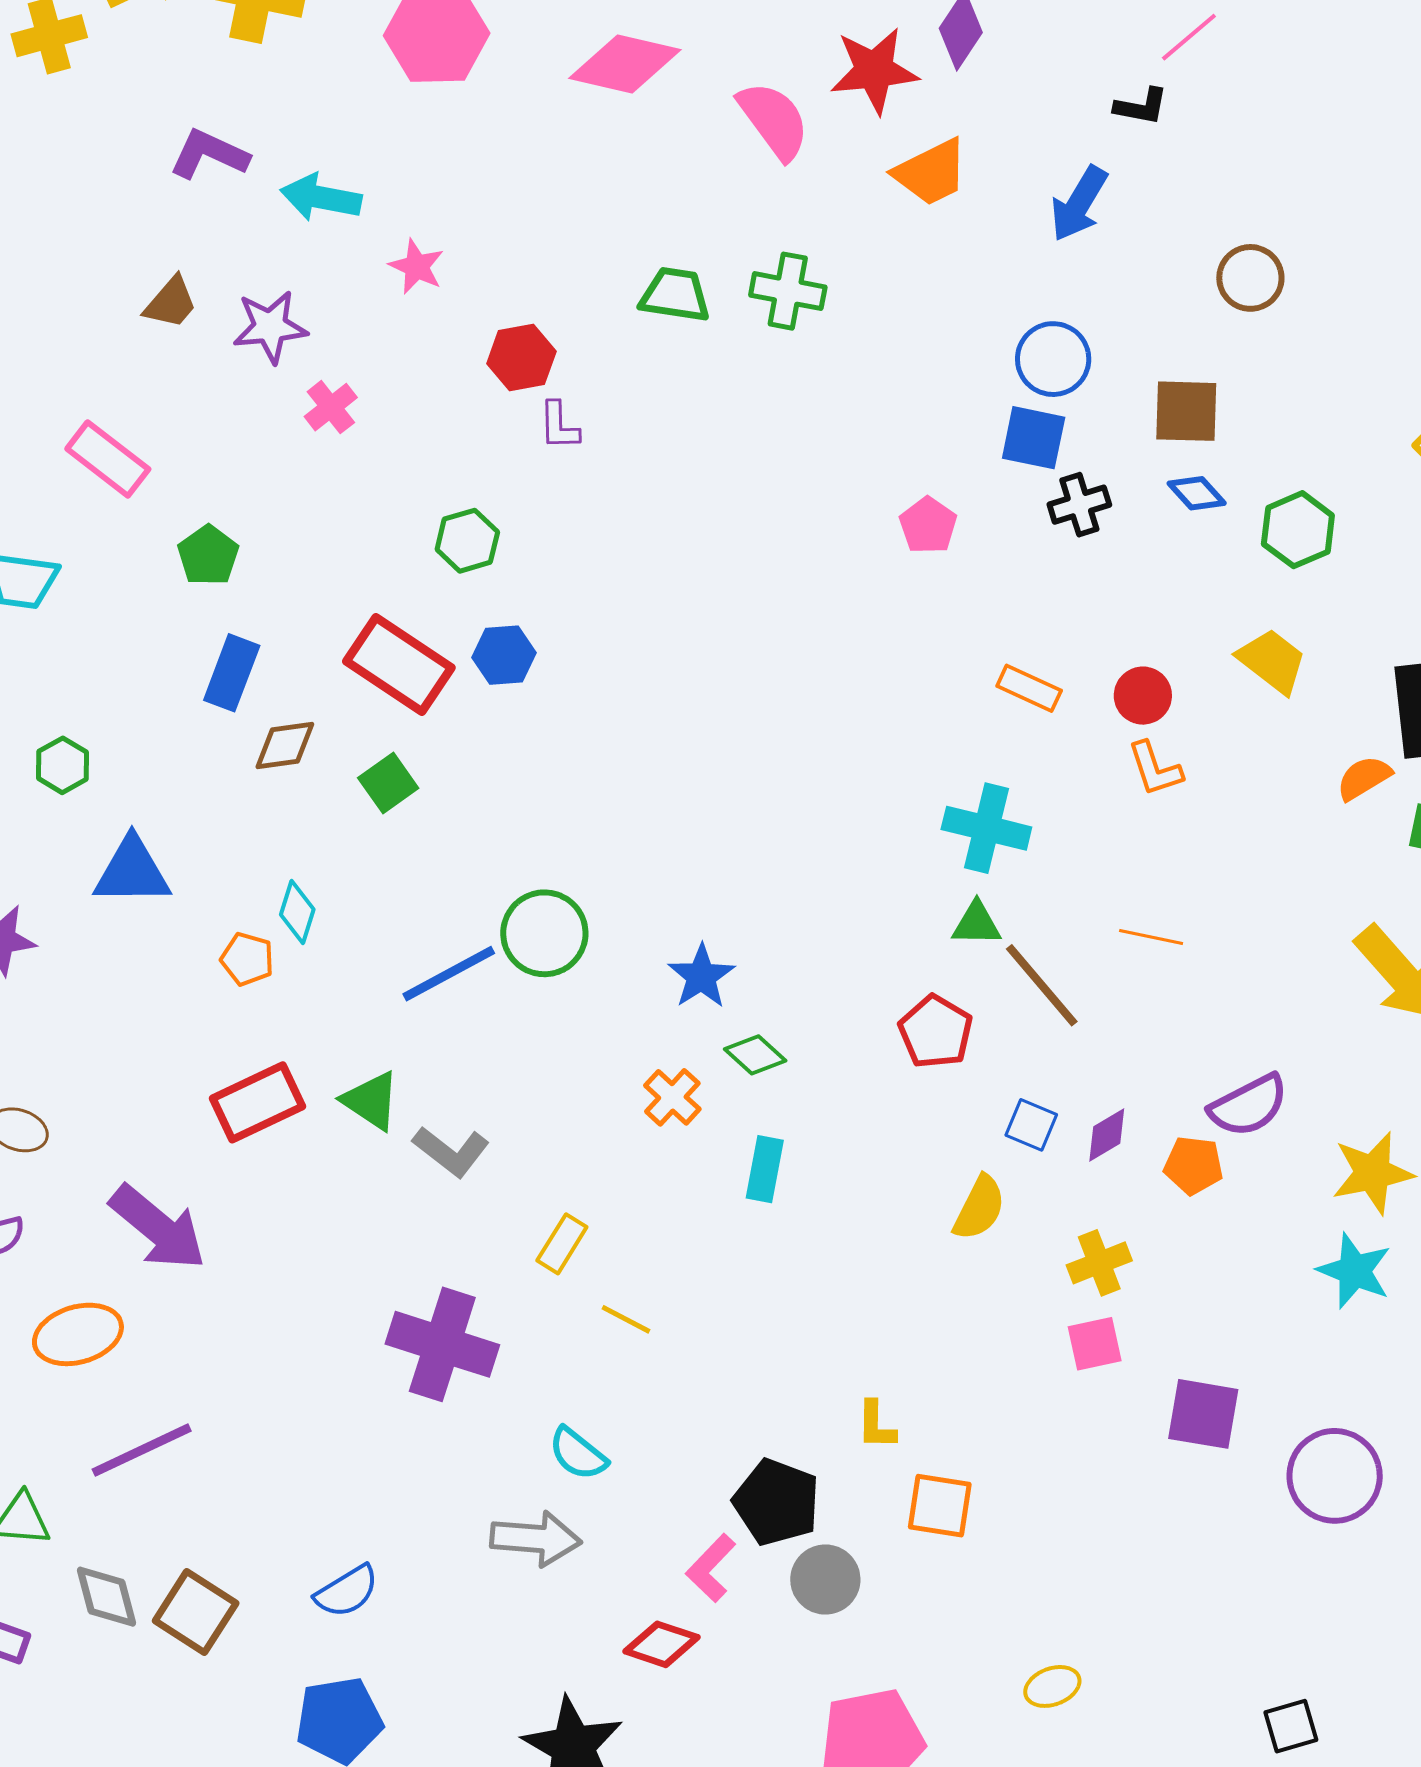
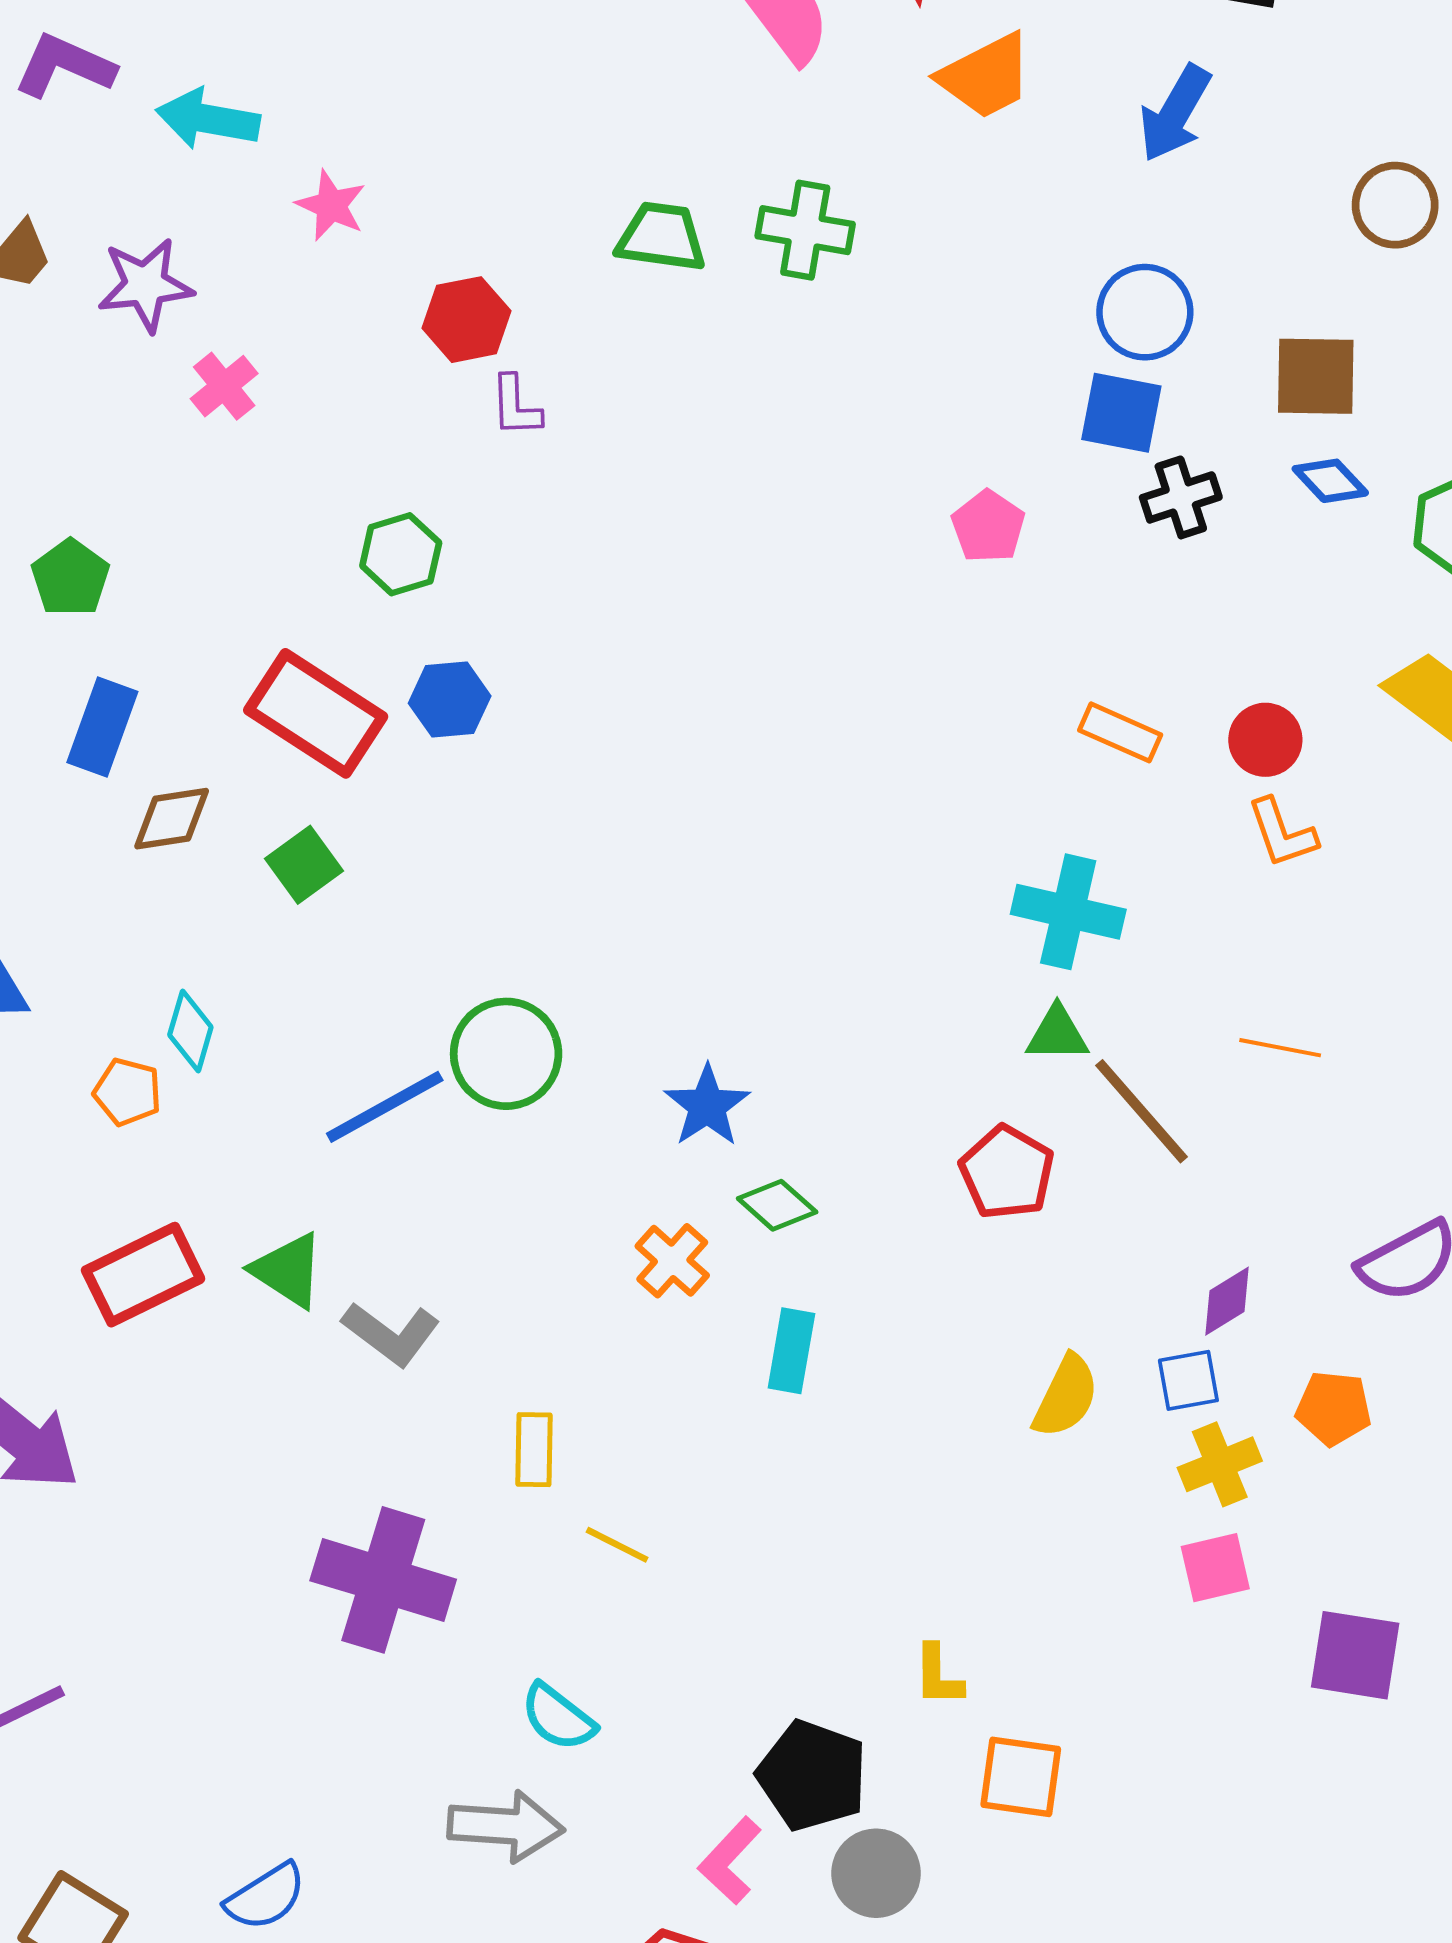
blue square: (1031, 1125) -> (1188, 1380), moved, turned -32
orange pentagon: (1194, 1165) -> (1334, 1408), moved
yellow rectangle: (562, 1244) -> (534, 1450), turned -30

